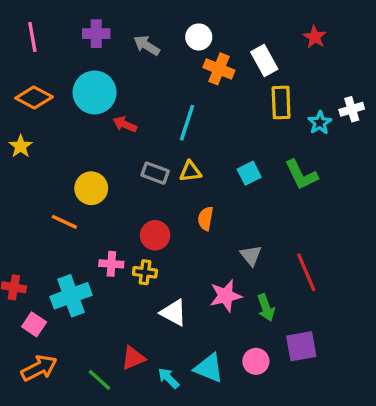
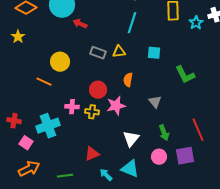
cyan line: (187, 123) -> (132, 23), moved
cyan square: (249, 173) -> (154, 53), turned 32
green L-shape: (301, 175) -> (185, 75), moved
red line: (306, 272) -> (198, 130), moved
pink star: (226, 296) -> (116, 106), moved
white triangle: (174, 313) -> (131, 139), moved, turned 42
red triangle: (133, 358) -> (92, 154), moved
pink circle: (256, 361) -> (159, 157), moved
green line: (100, 380) -> (65, 176), turned -49

